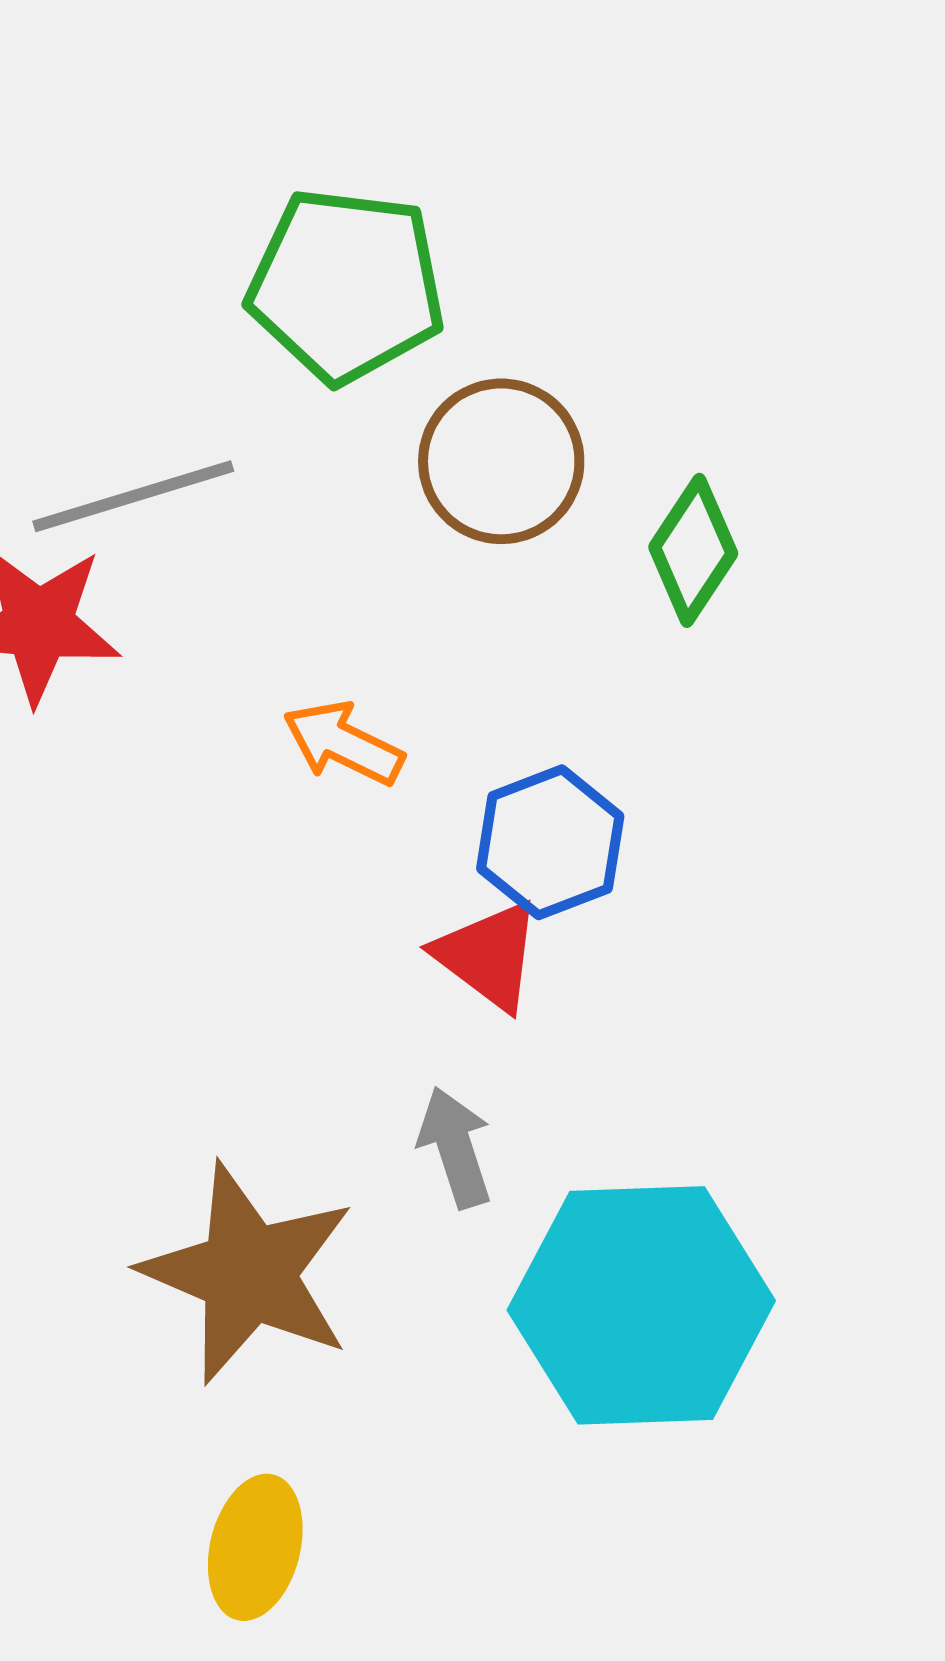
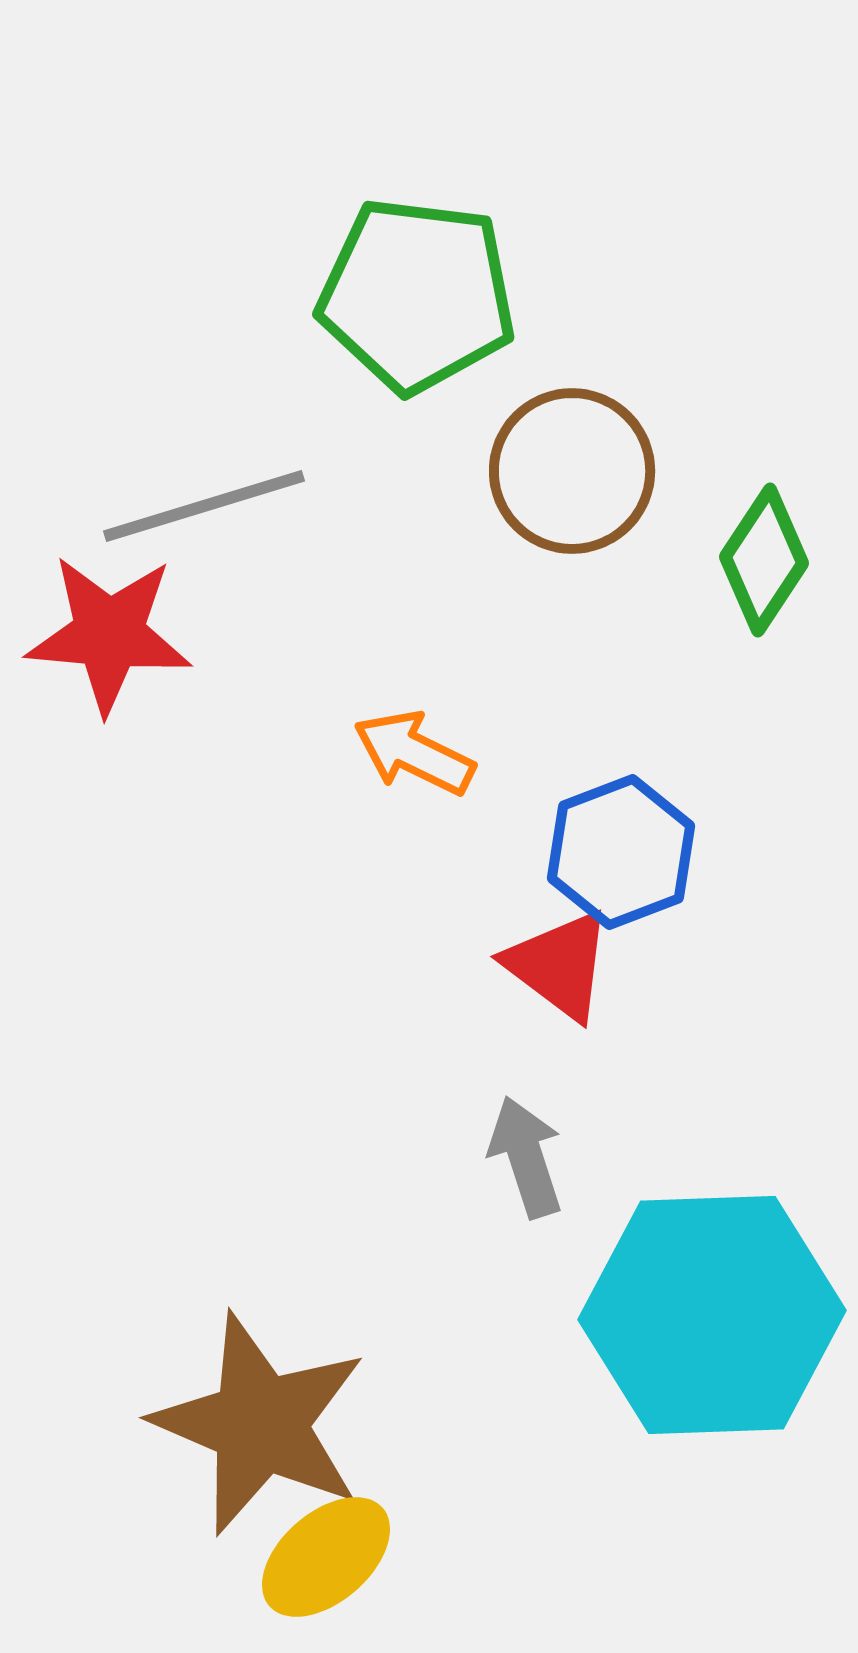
brown star: (248, 1273) -> (260, 1424), moved
yellow ellipse: (255, 1547) -> (326, 1557), turned 35

